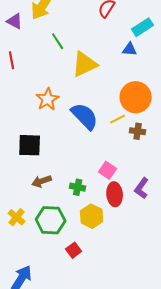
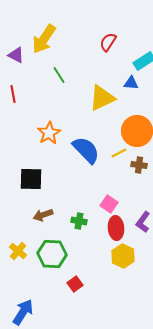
yellow triangle: (85, 64) -> (102, 98), moved
yellow hexagon: (92, 216) -> (123, 256), moved

